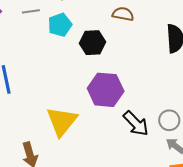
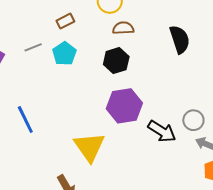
black hexagon: (92, 43) -> (116, 61), moved

